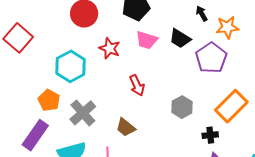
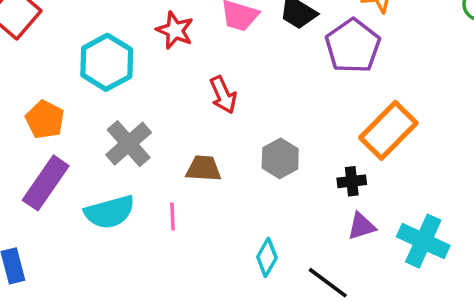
orange pentagon: (49, 100) -> (45, 120), moved
gray hexagon: (182, 107) -> (280, 158), moved
brown trapezoid: (126, 127) -> (204, 169), turned 145

